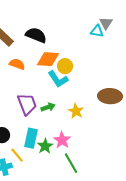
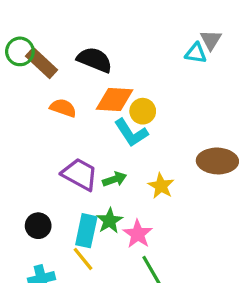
purple trapezoid: (27, 104) -> (80, 174), turned -40
green star: (45, 146) -> (110, 221), moved
yellow line: (17, 155) -> (83, 259), moved

